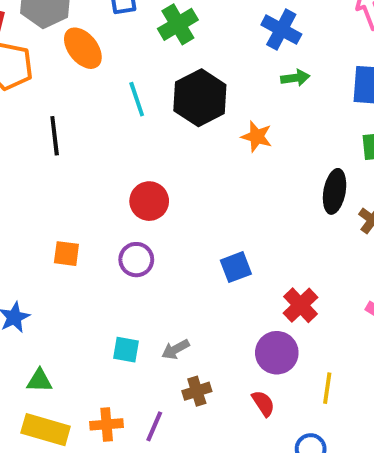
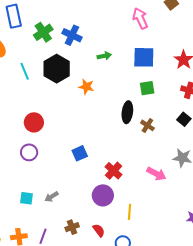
blue cross: (281, 30) -> (72, 35), moved
brown cross: (197, 391) -> (72, 227), moved
red semicircle: (263, 403) -> (99, 230), moved

